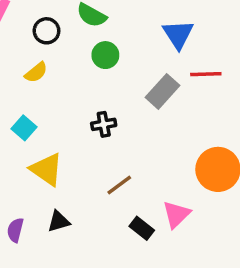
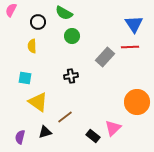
blue triangle: (178, 34) -> (134, 24), moved
yellow semicircle: (36, 72) -> (32, 46), turned 128
cyan square: (24, 128) -> (25, 78), turned -32
brown line: (119, 185) -> (65, 117), moved

